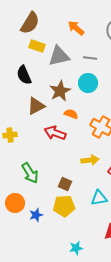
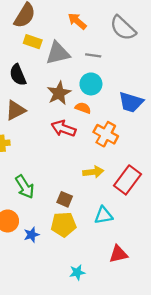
brown triangle: (36, 106) -> (16, 110), moved
orange semicircle: (71, 114) -> (83, 108), moved
red arrow: (55, 133) -> (64, 128), moved

